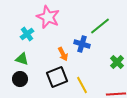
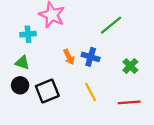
cyan cross: (27, 34) -> (28, 34), turned 32
blue cross: (82, 44) -> (91, 57), moved
black square: (57, 77) -> (47, 91), moved

